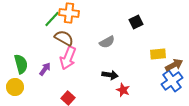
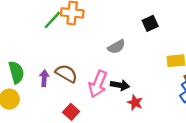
brown semicircle: (64, 38) -> (66, 73), moved
pink arrow: (68, 58) -> (98, 84), moved
purple arrow: (45, 69) -> (44, 78), turned -32

